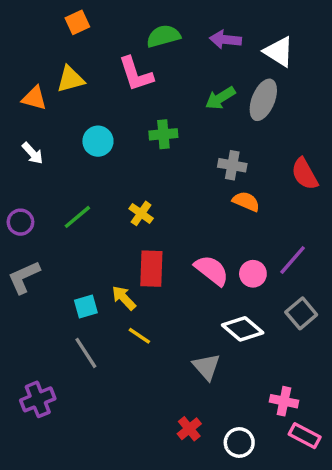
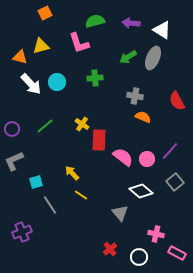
white arrow: (33, 153) -> (31, 84), moved, size x1.6
red rectangle: (151, 269) -> (99, 140), moved
cyan square: (86, 306) -> (36, 182), moved
pink cross: (284, 401) -> (156, 234), moved

